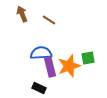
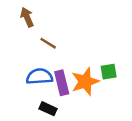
brown line: (49, 20) -> (48, 43), moved
blue semicircle: (41, 53) -> (39, 77), moved

